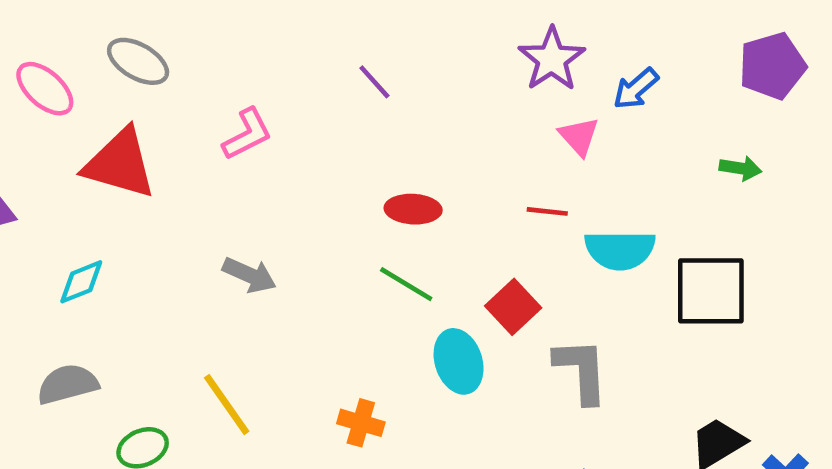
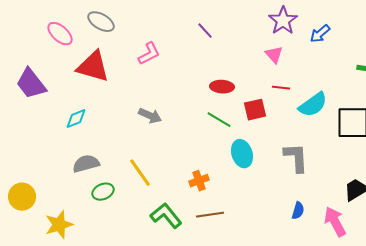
pink triangle: (579, 136) -> (274, 55), moved
cyan semicircle: (620, 250) -> (313, 105), turned -36
red square: (513, 307) -> (255, 110), moved, turned 30
gray semicircle: (68, 384) -> (86, 164), moved
orange cross: (361, 423) -> (199, 181), turned -36

